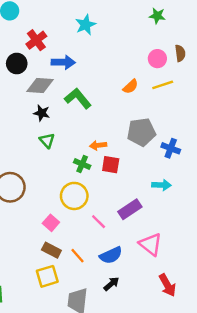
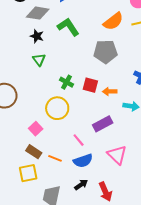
orange semicircle: (131, 87) -> (113, 21), size x1.5
gray pentagon: (141, 132) -> (105, 52), moved
orange arrow: (98, 145) -> (110, 91), moved
pink line: (99, 222) -> (79, 140), moved
orange line: (78, 256) -> (55, 158), turned -32
red arrow: (167, 285) -> (105, 192), moved

